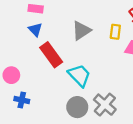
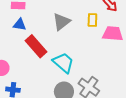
blue triangle: (35, 30) -> (20, 25), turned -32

